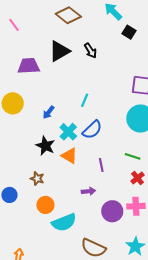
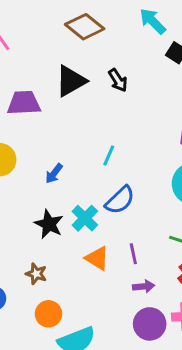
cyan cross: (68, 132) -> (85, 218), moved
orange triangle: (69, 156) -> (97, 258), moved
purple arrow: (88, 191) -> (144, 286), moved

